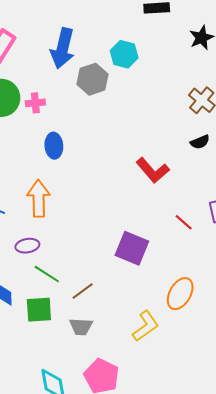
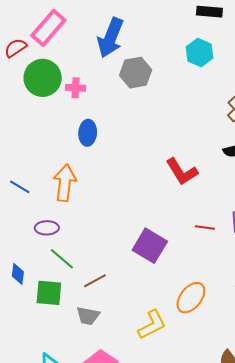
cyan hexagon: (124, 54) -> (200, 53), moved
red line: (184, 222) -> (205, 228), turned -42

